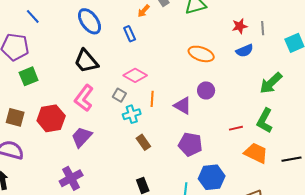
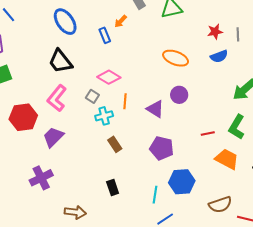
orange arrow: (144, 11) -> (121, 21), moved

